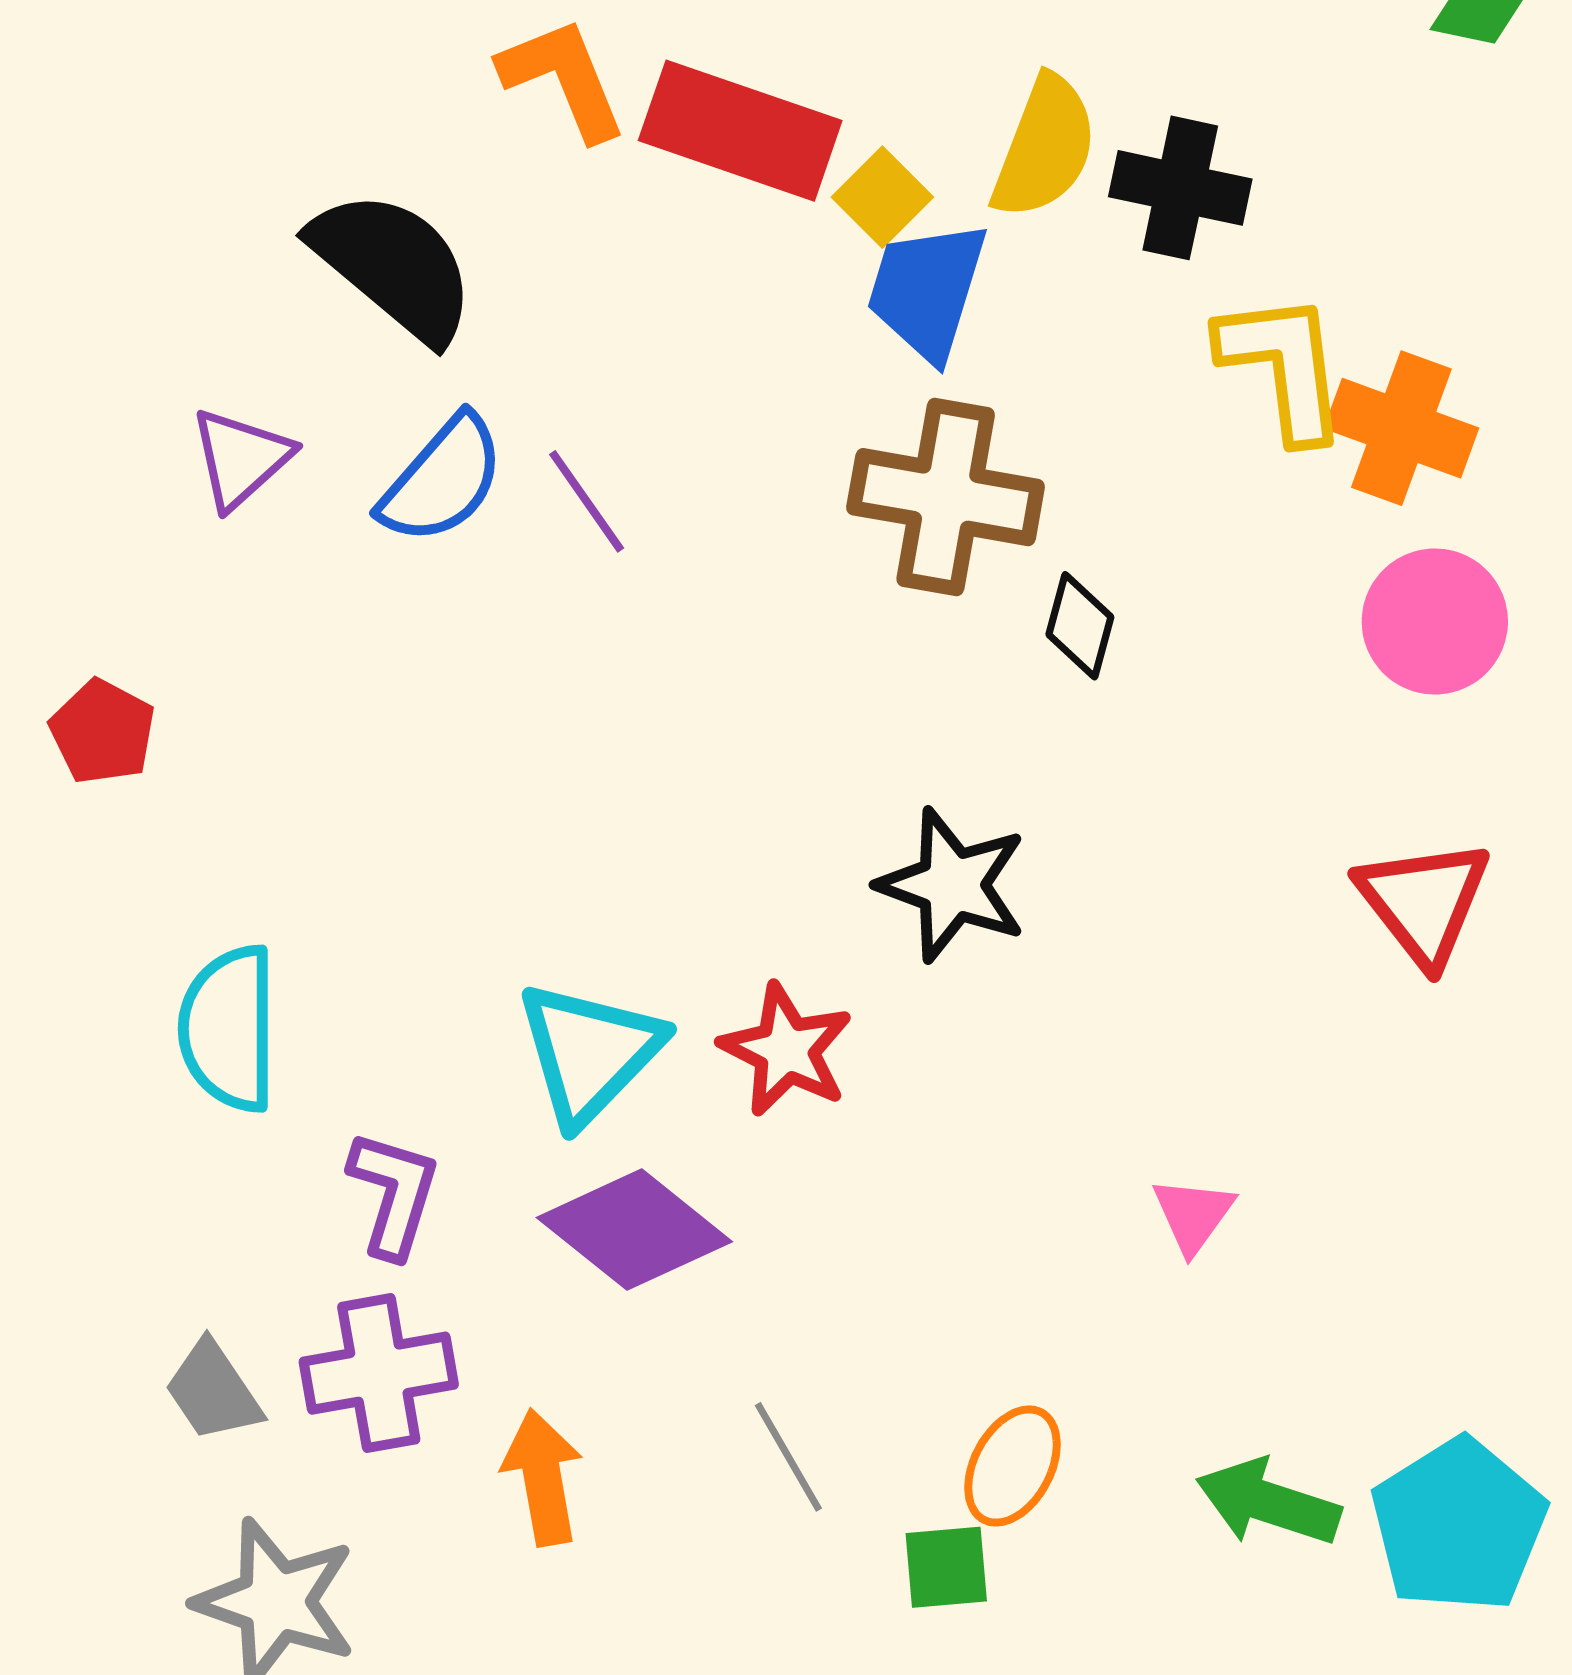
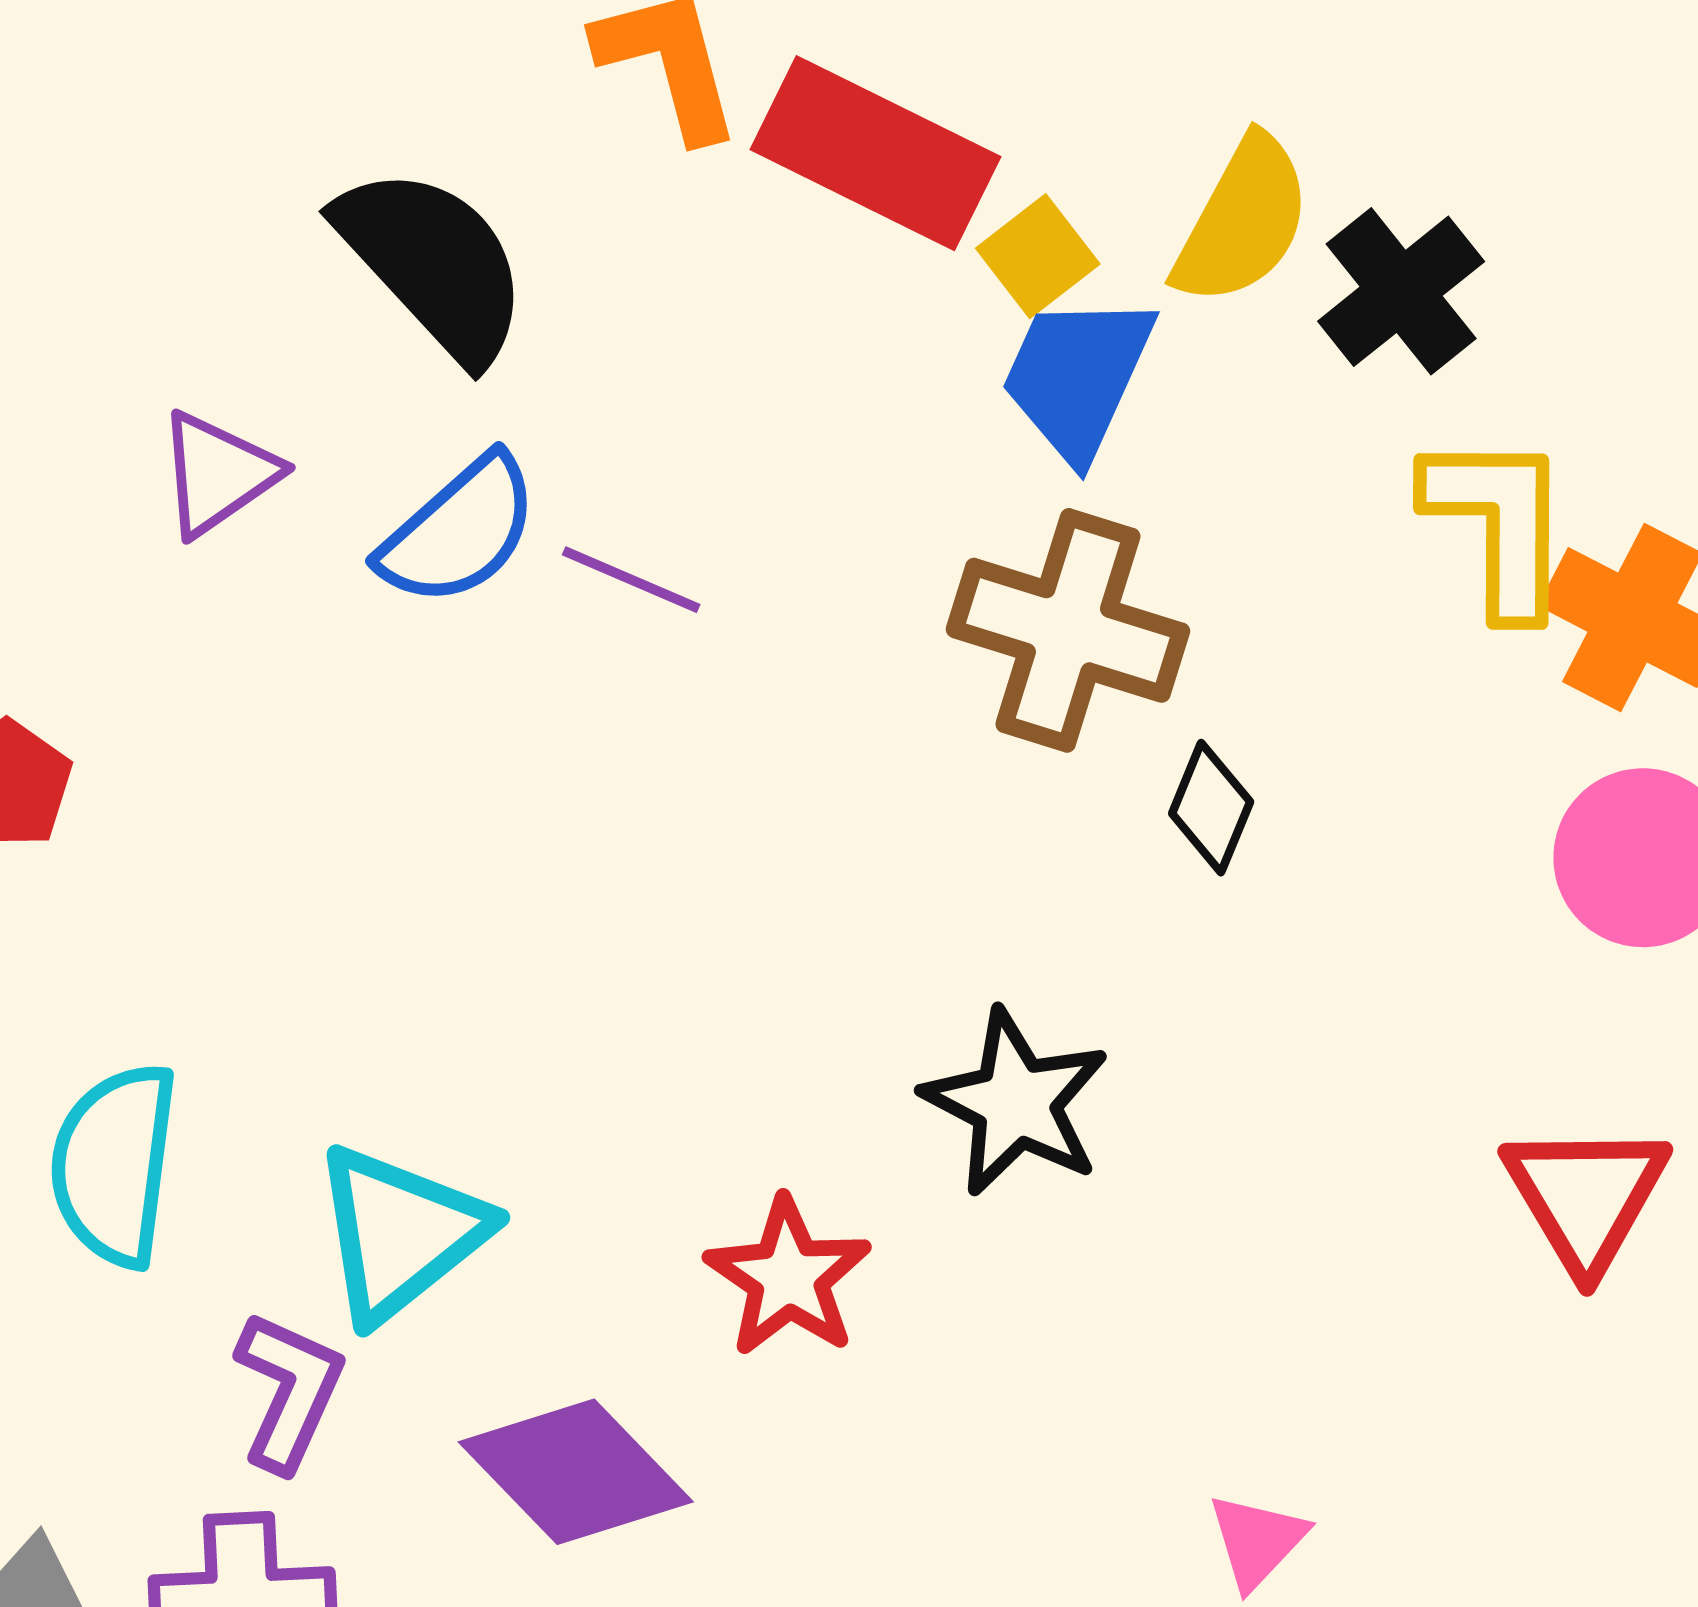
black cross: (1180, 188) -> (1401, 291), turned 32
purple line: (587, 501) -> (631, 580), turned -39
cyan triangle: (589, 1052) -> (400, 1233), moved

